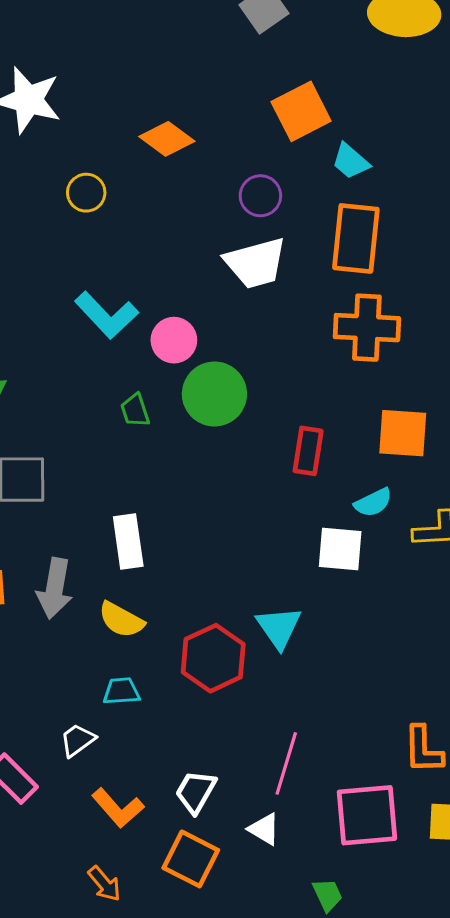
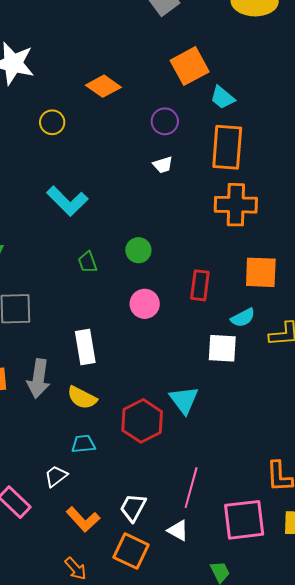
white trapezoid: (256, 263) -> (163, 165), size x0.5
pink circle: (174, 340) -> (145, 304), moved
green circle: (214, 394) -> (138, 250), size x0.6

